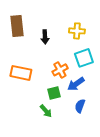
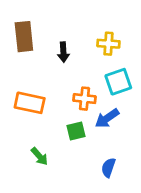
orange cross: (60, 70) -> (84, 99), turned 35
blue semicircle: (80, 106) -> (108, 168), moved
green arrow: (46, 111) -> (39, 156), moved

